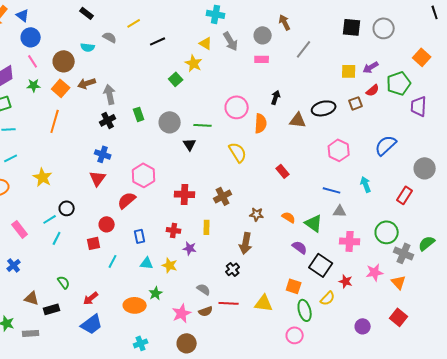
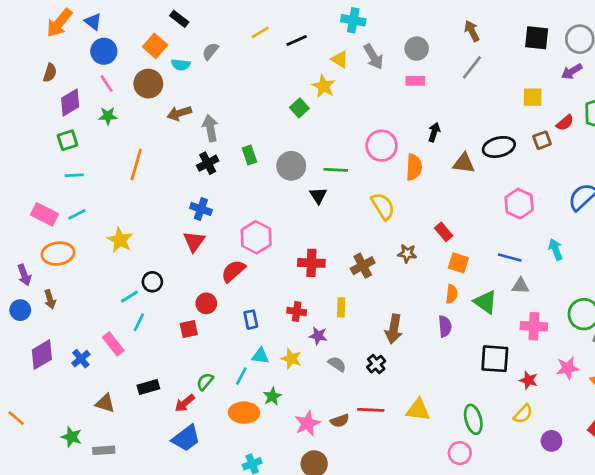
brown arrow: (285, 22) -> (472, 31), moved
yellow line: (134, 23) -> (260, 32), moved
gray semicircle: (110, 37) -> (210, 51), turned -80
black line: (158, 41) -> (297, 40), moved
purple arrow: (371, 67) -> (572, 71), moved
orange square: (61, 88) -> (155, 46), moved
brown star: (257, 214) -> (407, 253), moved
orange semicircle: (289, 217) -> (452, 294), turned 64
pink rectangle: (20, 229) -> (113, 344), moved
purple semicircle: (300, 247) -> (445, 326), moved, turned 49
cyan line: (113, 261) -> (241, 376), moved
black square: (321, 265) -> (495, 359), turned -30
green semicircle: (64, 282) -> (205, 382), moved, turned -104
orange square: (294, 286) -> (458, 263), moved
gray semicircle: (204, 289) -> (337, 364), moved
yellow semicircle: (328, 298) -> (523, 414), moved
black rectangle: (52, 309) -> (148, 387), moved

